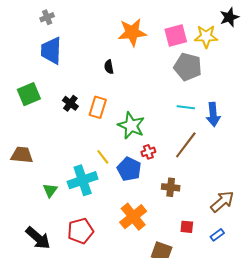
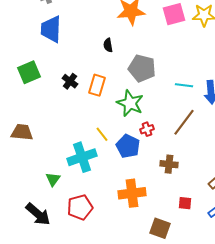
gray pentagon: (188, 67) -> (142, 68), moved
green triangle: (50, 190) -> (53, 179), moved
orange cross: (133, 217) -> (132, 193), turned 32

